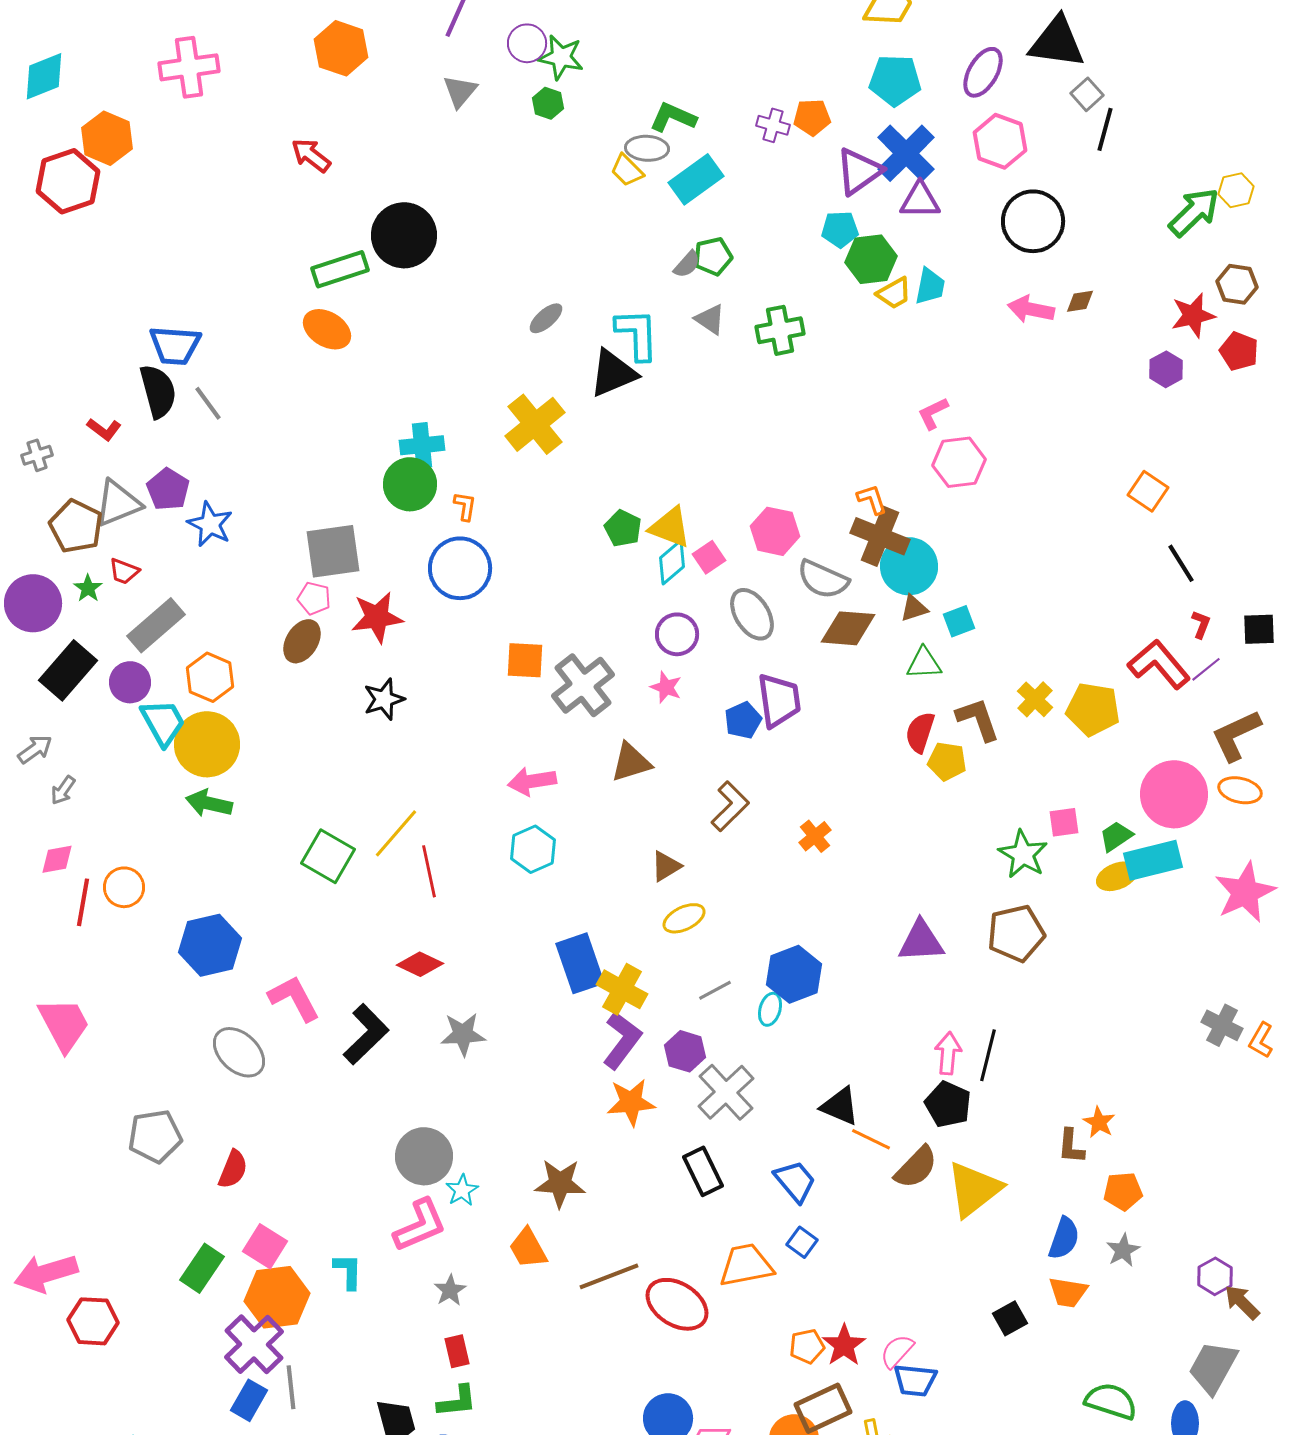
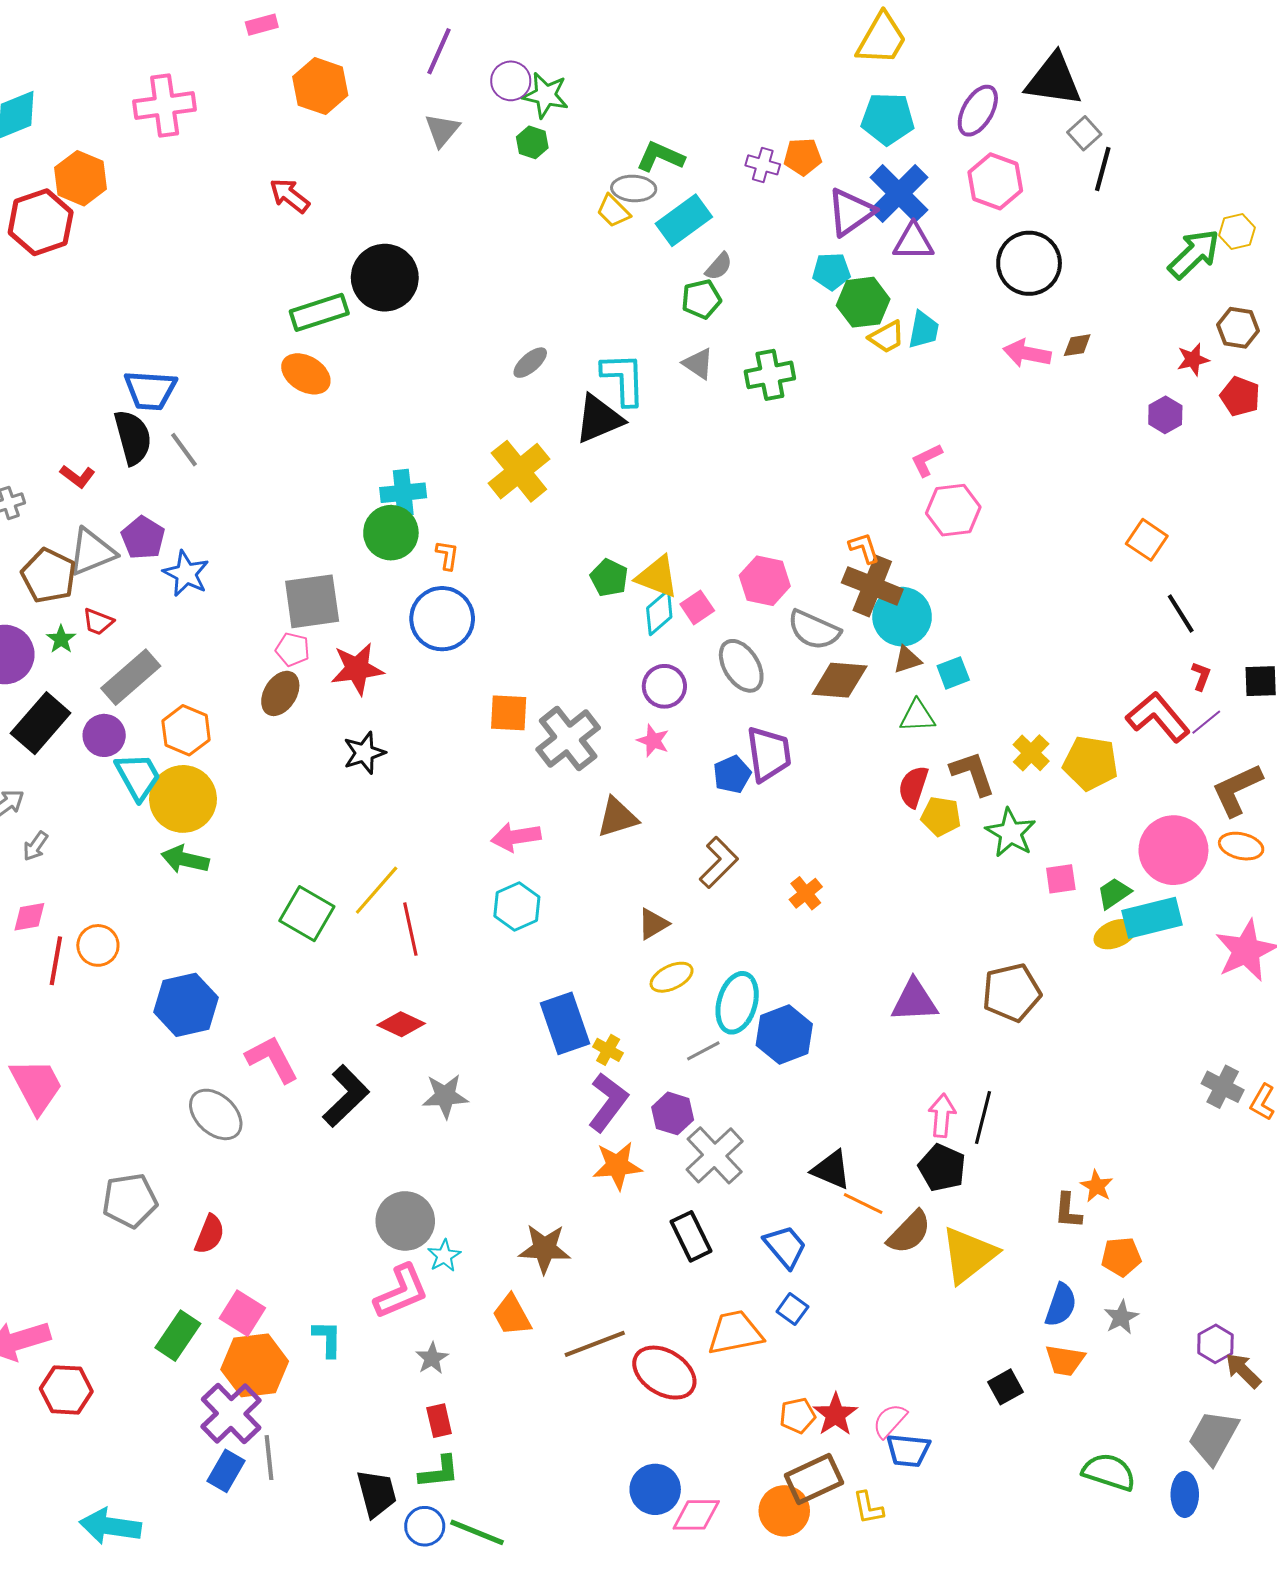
gray semicircle: (687, 264) -> (719, 266), moved
red star: (1193, 315) -> (1193, 360), size x0.7
green star: (1023, 854) -> (1011, 833), moved
yellow cross: (622, 989) -> (608, 1050), size x0.6
cyan ellipse: (770, 1009) -> (737, 1003), moved, size x1.8

